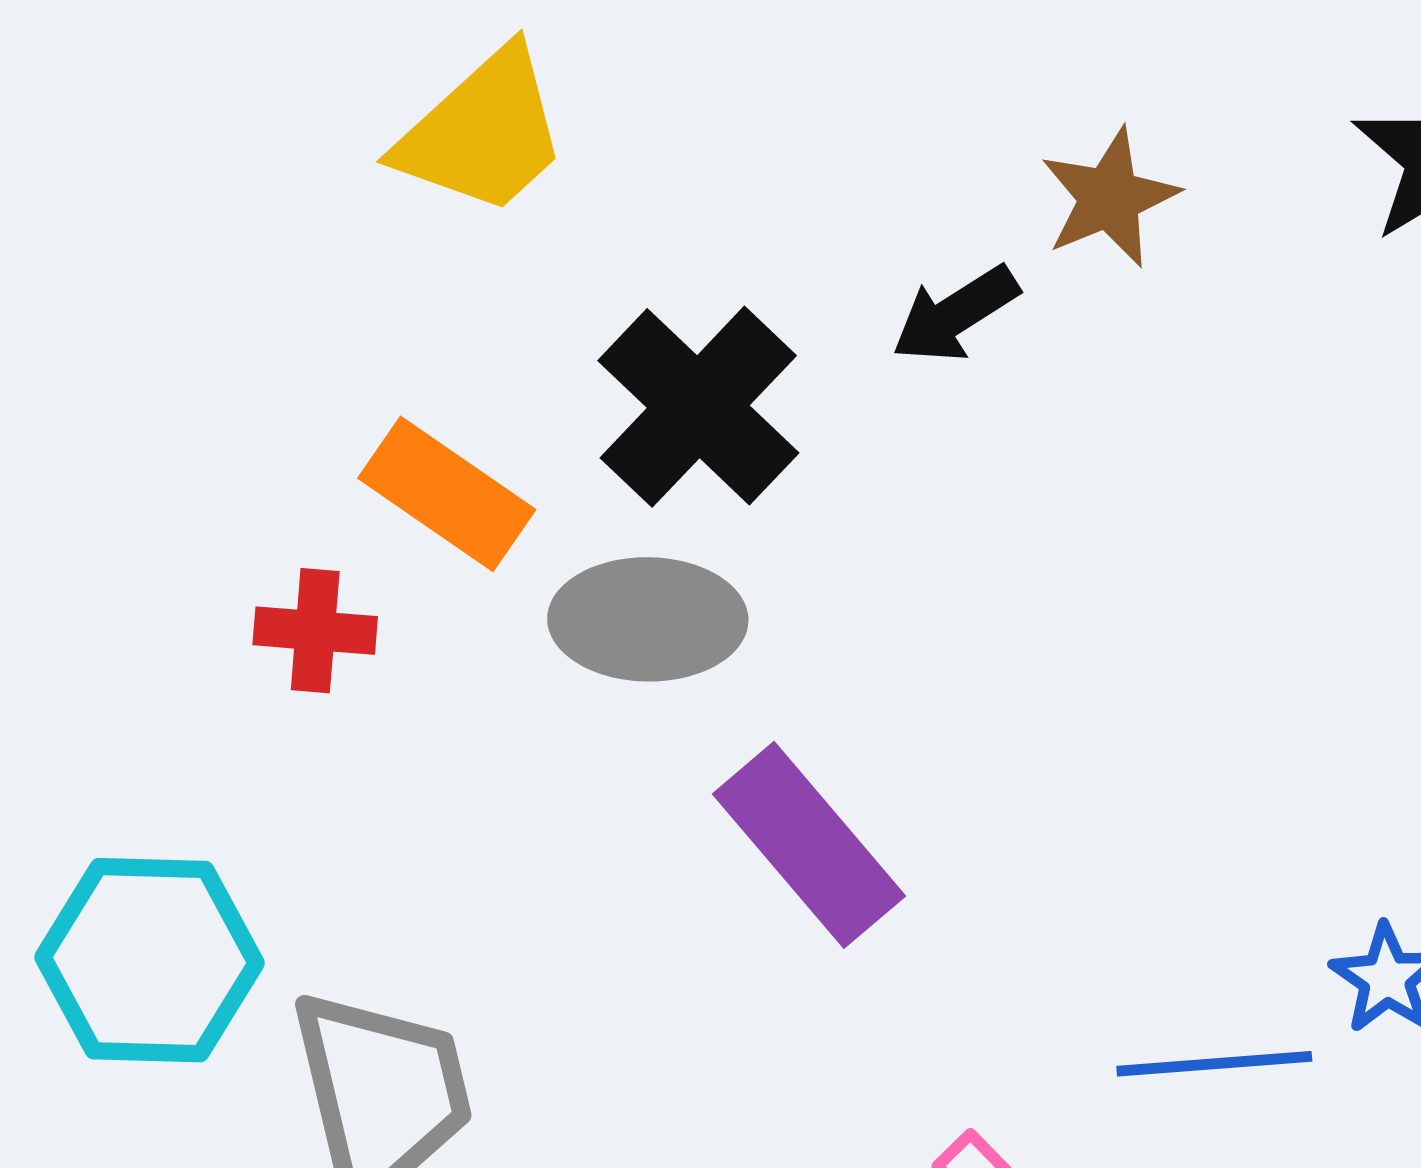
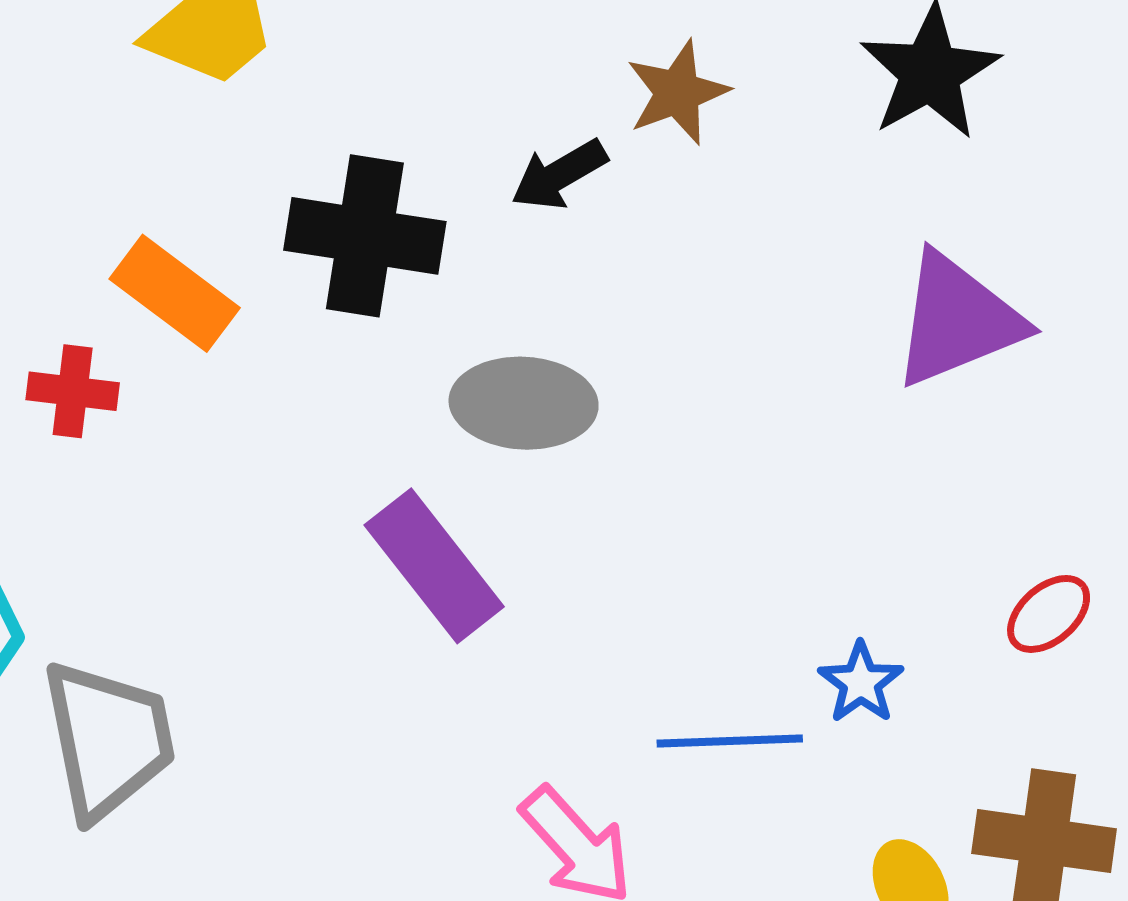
black cross: (698, 407) -> (365, 236), turned -37
gray ellipse: (648, 619) -> (524, 403), moved

